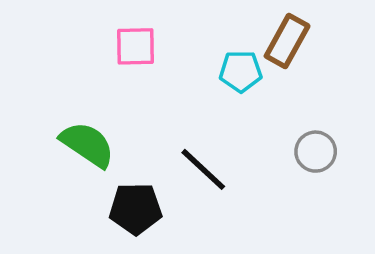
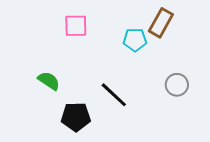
green semicircle: (87, 144) -> (49, 81), size x0.7

